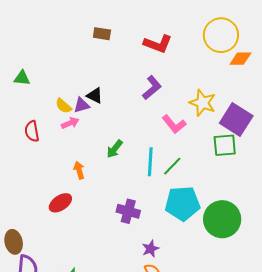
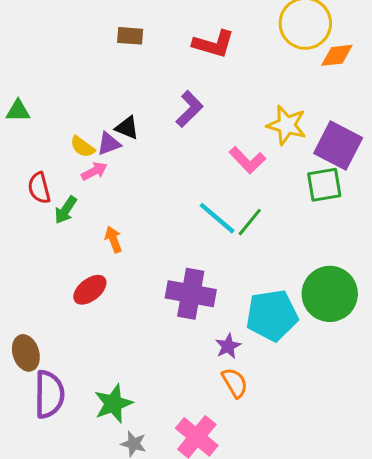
purple L-shape: (152, 88) -> (189, 109), moved
green arrow: (115, 149) -> (66, 210), moved
cyan line: (150, 162) -> (217, 218), turned -48
cyan pentagon: (182, 203) -> (272, 315), moved
purple cross: (128, 211) -> (191, 294), size x1.4

